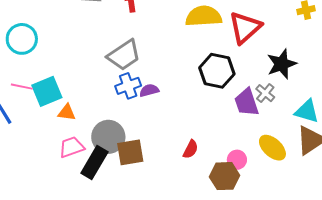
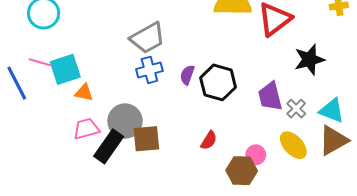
black hexagon: (217, 71) -> (218, 82), moved
purple semicircle: (149, 90) -> (187, 75), moved, turned -60
gray cross: (265, 93) -> (296, 109), moved

